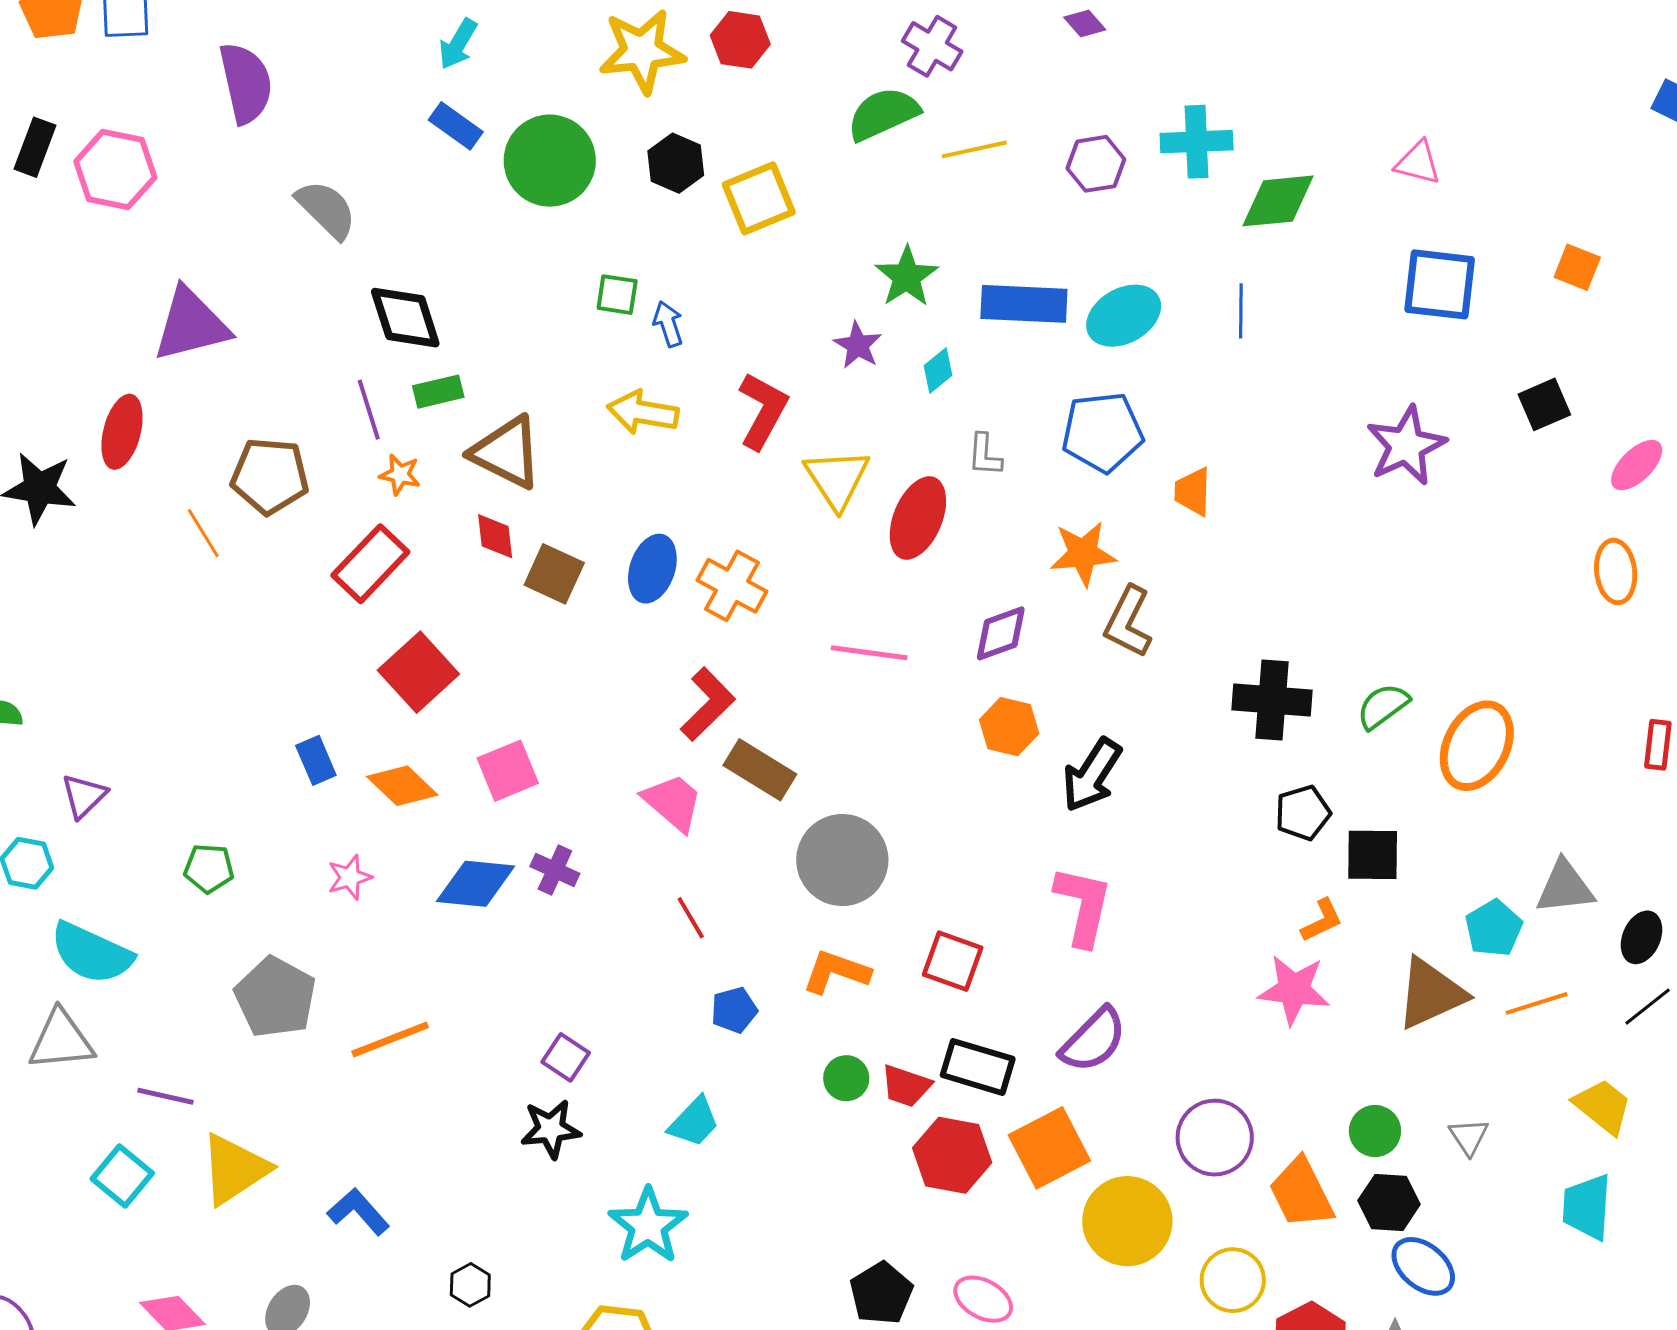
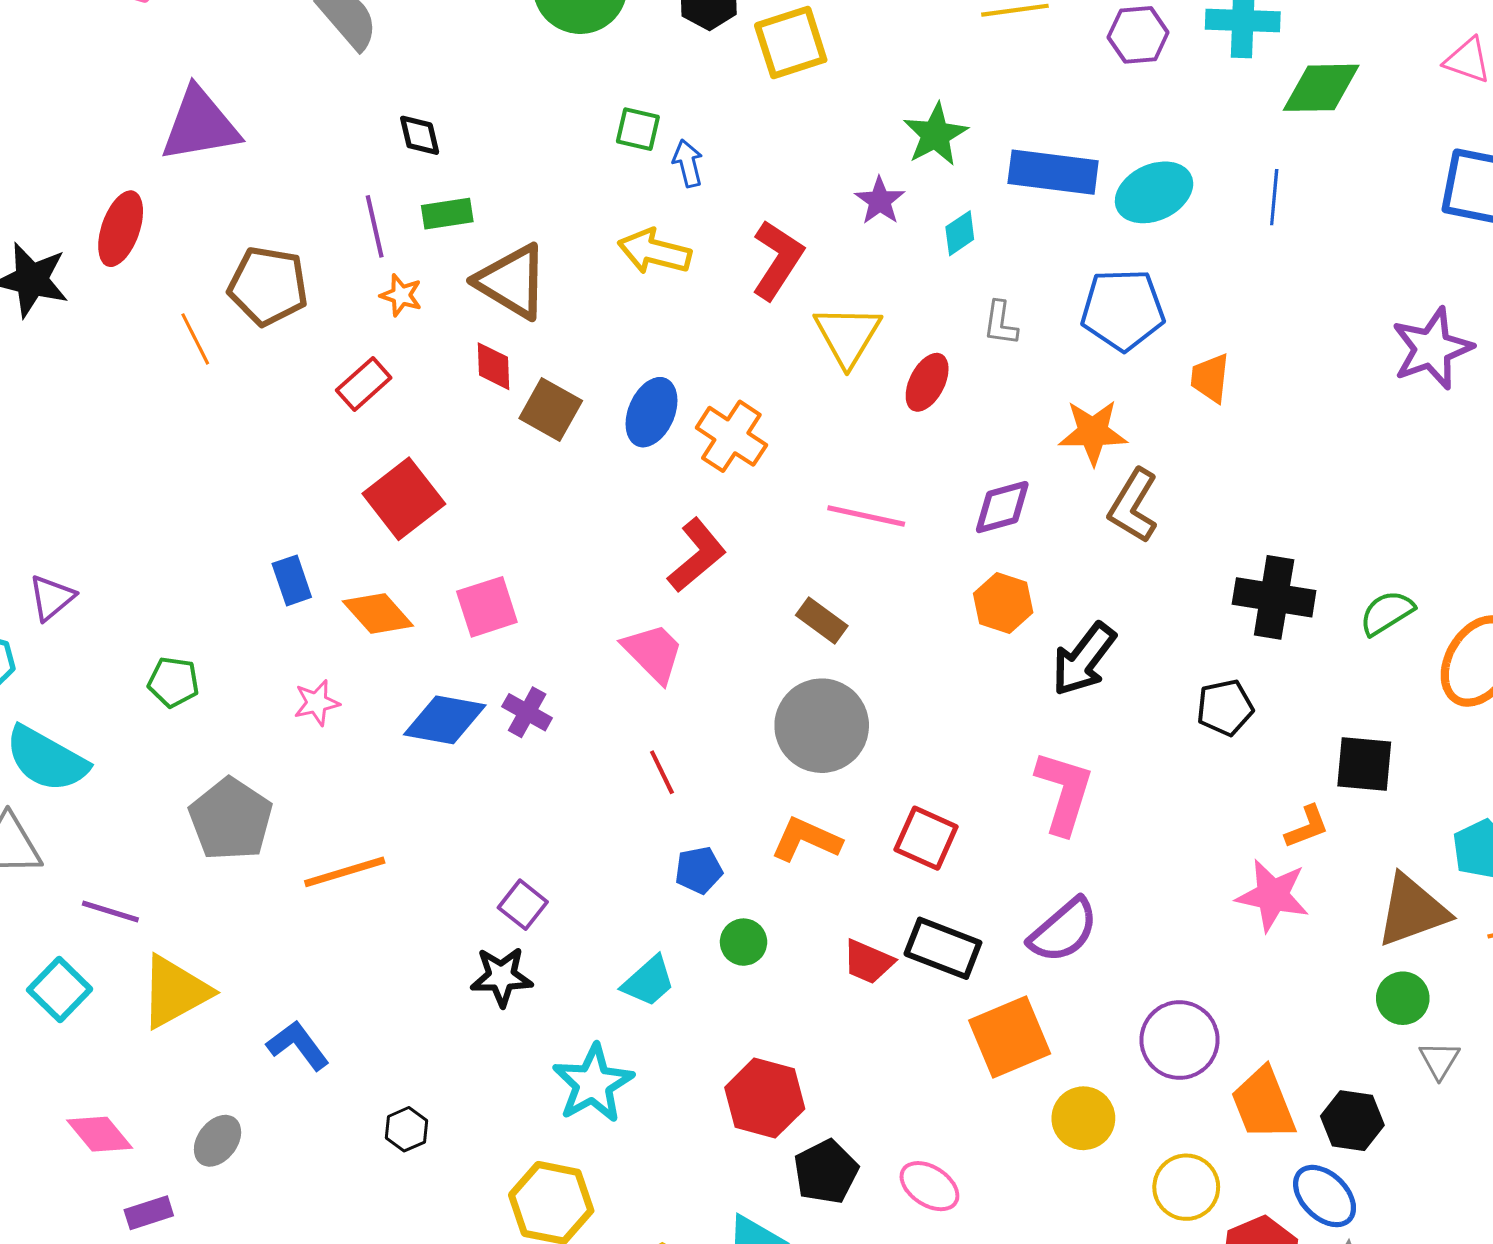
black diamond: (405, 318) -> (420, 135), size x0.6
red ellipse: (918, 518) -> (927, 382), size x0.7
red rectangle: (370, 564) -> (364, 384), size x0.7
brown rectangle: (760, 770) -> (822, 620), moved, size x0.7
black pentagon: (1303, 813) -> (1225, 708), moved
green circle: (846, 1078) -> (744, 942), moved
green circle: (1375, 1131) -> (1403, 998), moved
red hexagon: (952, 1155) -> (765, 1098), moved
yellow circle: (1127, 1221) -> (1083, 1118), size x0.7
blue ellipse: (1423, 1266) -> (1325, 1196), moved

